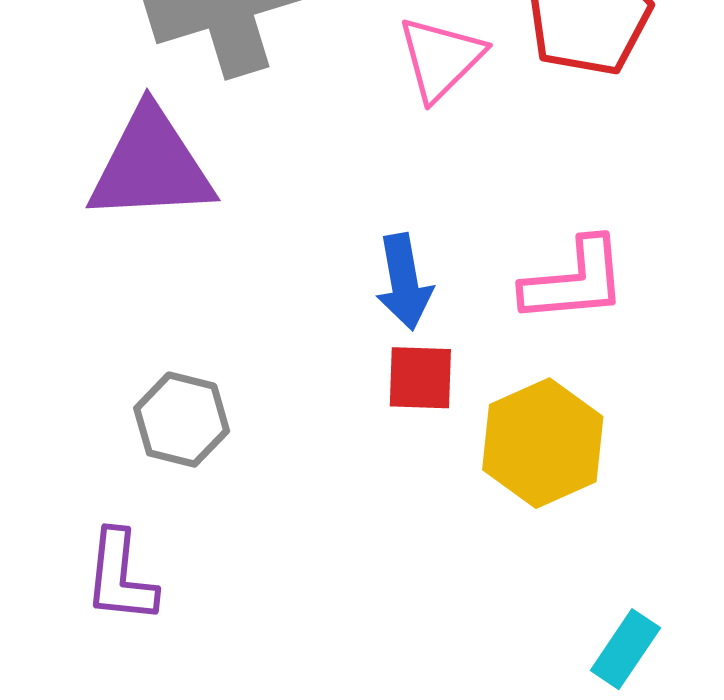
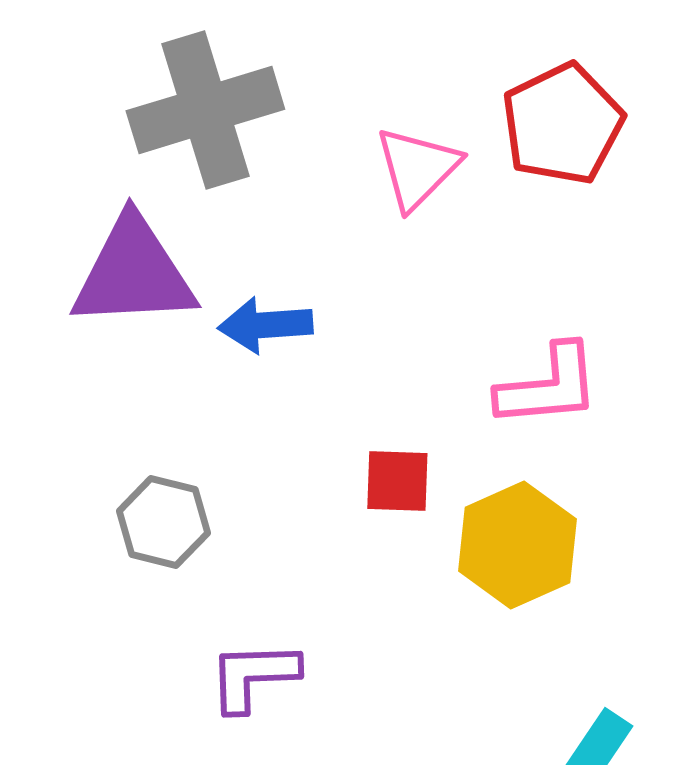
blue arrow: (404, 282) -> (265, 325), moved, turned 96
purple L-shape: (120, 577) -> (253, 676), moved, turned 82

